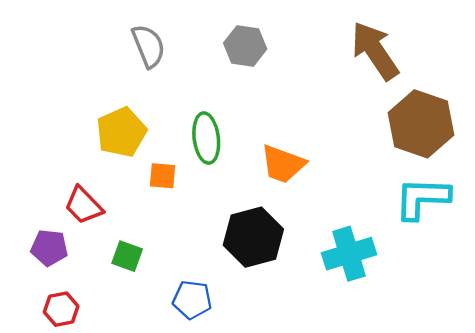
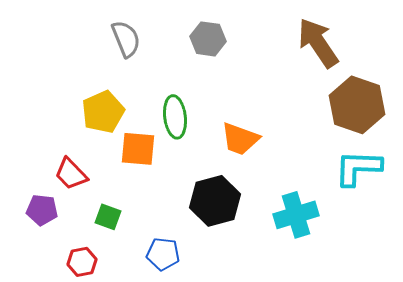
orange square: (163, 176) -> (138, 149), size x1.5
red hexagon: (61, 309) -> (82, 262), moved

